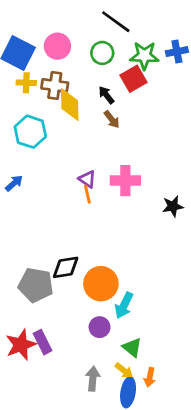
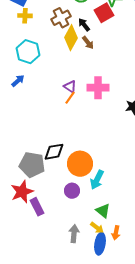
brown cross: (55, 86) -> (61, 18), moved, turned -36
yellow diamond: (70, 105) -> (71, 38), moved, turned 30
blue arrow: (14, 183) -> (18, 81), moved
orange line: (87, 194) -> (70, 98), turned 48
purple circle: (100, 327) -> (72, 191), moved
red star: (21, 345) -> (22, 192), moved

